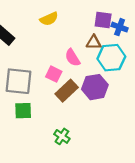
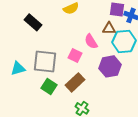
brown rectangle: (67, 91) -> (75, 82), moved
green square: (23, 111) -> (49, 86), turned 35

